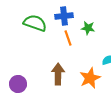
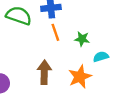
green star: (88, 28) -> (82, 39), moved

